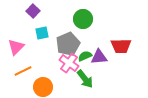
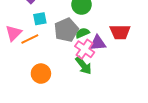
green semicircle: (85, 56) -> (83, 33), moved
pink cross: (69, 63) -> (85, 49), moved
orange line: (23, 71) -> (30, 39), moved

